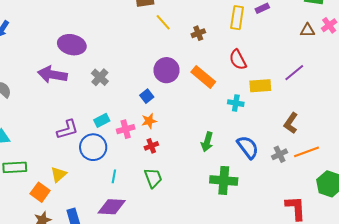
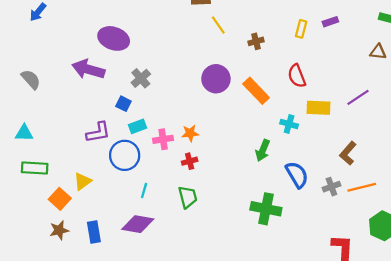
yellow rectangle: (237, 18) -> (301, 29), size x0.7
blue square: (147, 96) -> (123, 104), moved, turned -32
green arrow: (207, 142) -> (263, 150), moved

